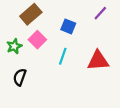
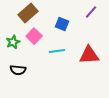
cyan line: (63, 56) -> (57, 51), turned 63
black semicircle: (20, 77) -> (18, 70), turned -105

